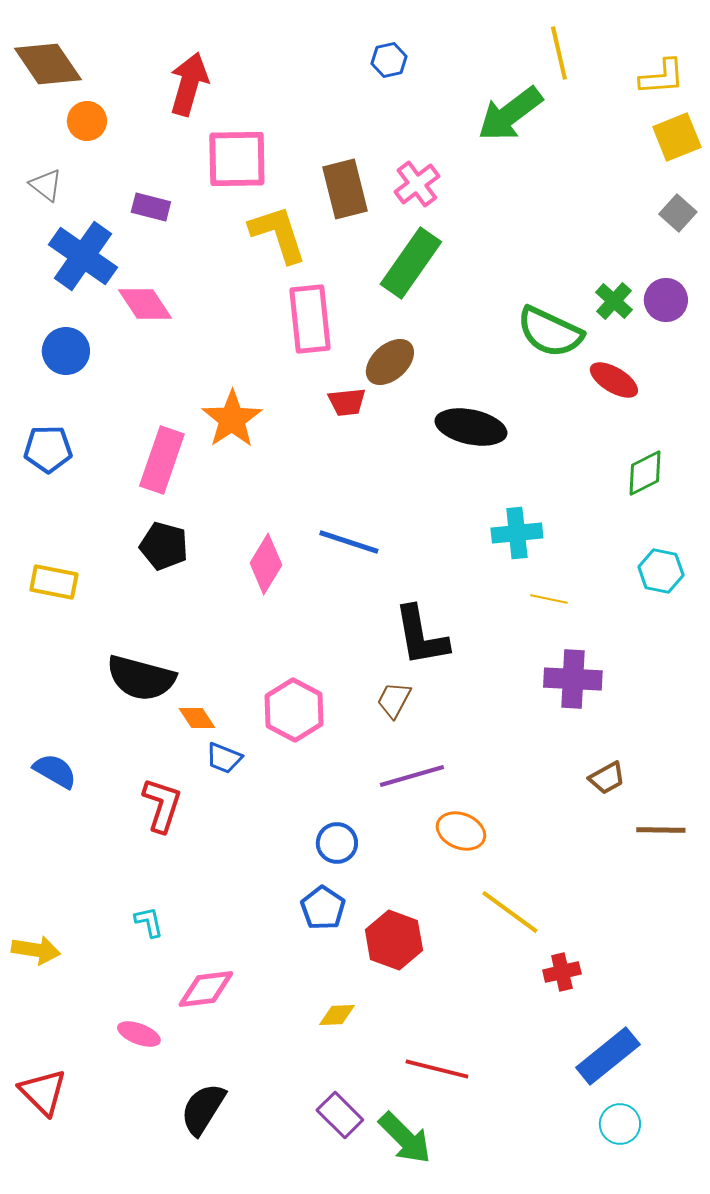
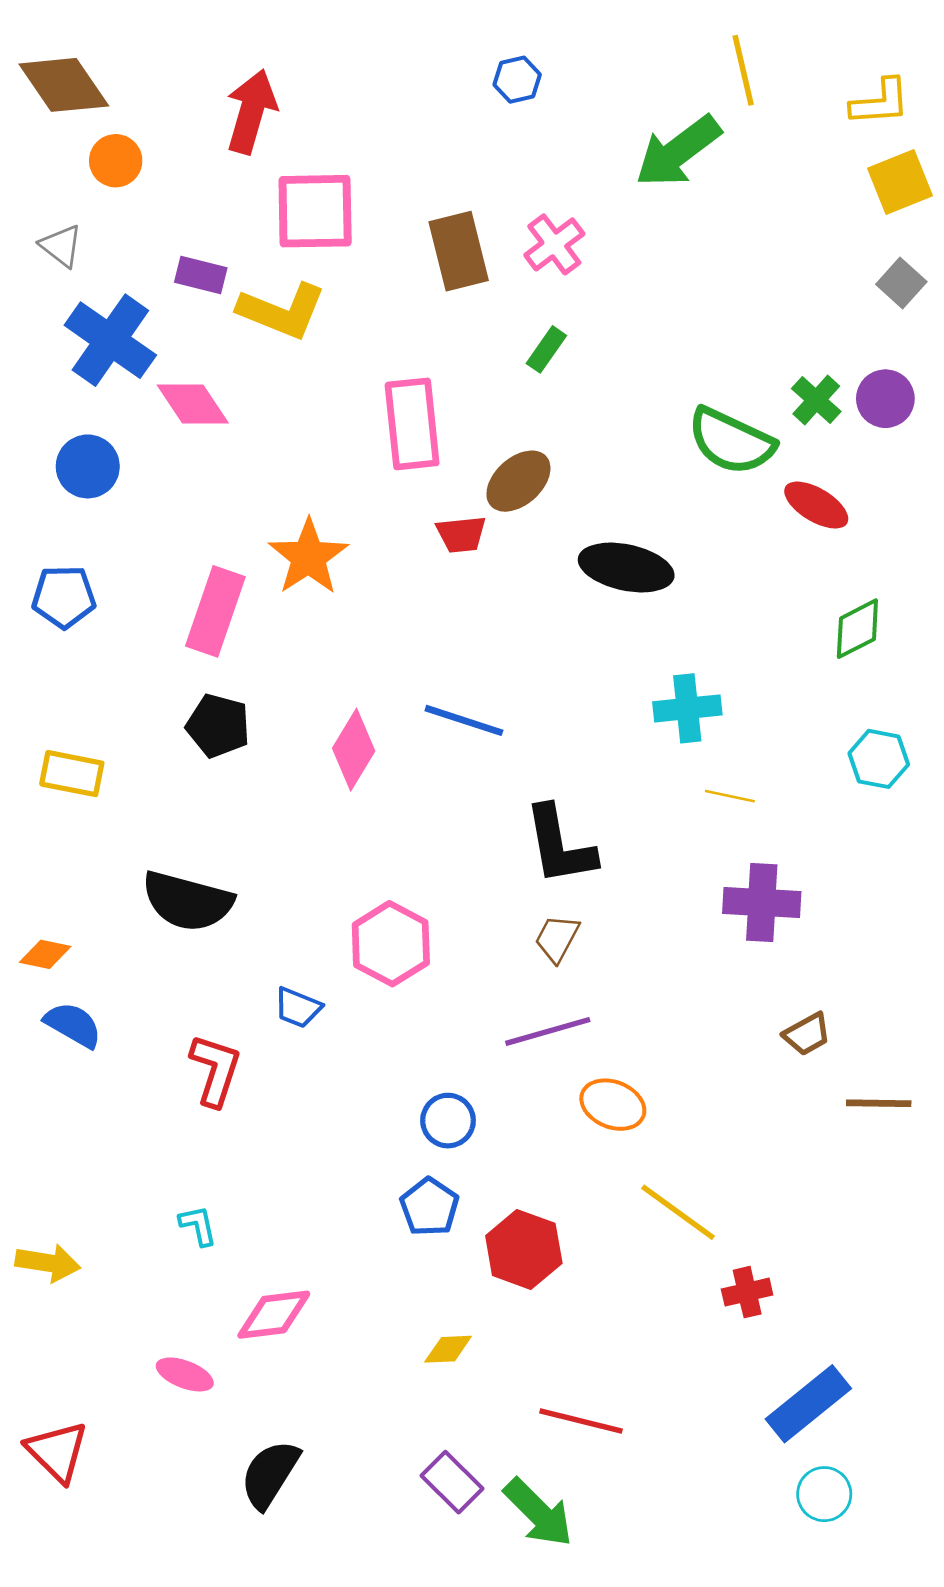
yellow L-shape: (278, 234) -> (282, 311), moved, turned 130
green rectangle: (411, 263) -> (546, 349), size x0.5
brown trapezoid: (394, 700) -> (557, 938), moved
orange diamond: (197, 718) -> (45, 954), moved, turned -45

